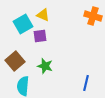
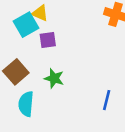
yellow triangle: (43, 15) -> (40, 13), moved

